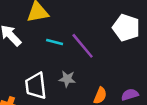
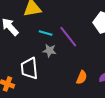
gray star: (67, 79) -> (50, 51), moved

